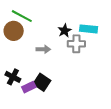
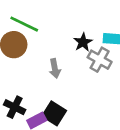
gray cross: (76, 44) -> (100, 60), turned 30
gray arrow: (43, 49) -> (55, 68), turned 80

